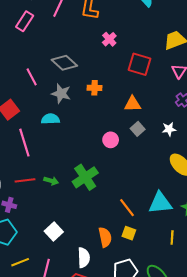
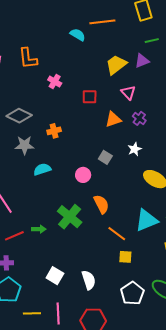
red square: (139, 64) -> (90, 97), size x0.7
orange triangle: (133, 104) -> (113, 119), moved
cyan semicircle: (50, 119) -> (42, 169), moved
orange semicircle: (105, 237) -> (101, 204), moved
white semicircle: (84, 258) -> (89, 280), moved
yellow line: (20, 262) -> (32, 313), turned 36

